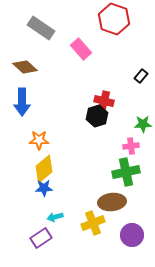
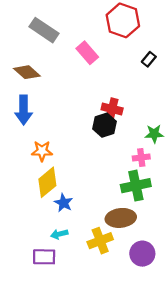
black rectangle: (141, 76) -> (149, 59), moved
blue star: (44, 188) -> (64, 203), moved, turned 30
purple rectangle: (41, 238) -> (44, 257), turned 35

